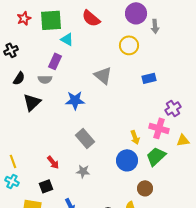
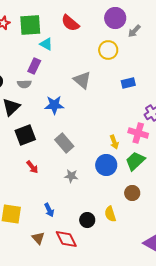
gray arrow: (155, 26) -> (134, 31), turned 48
gray star: (83, 171) -> (71, 176), moved
black square: (46, 186) -> (25, 135), moved, size x1.5
brown circle: (145, 188) -> (132, 193), moved

